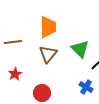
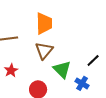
green triangle: (80, 49) -> (62, 69), moved

